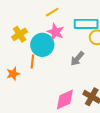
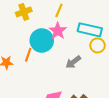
yellow line: (52, 12) -> (59, 10), turned -48
yellow cross: (20, 34) -> (24, 12), moved

